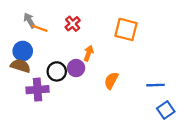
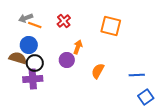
gray arrow: (30, 20) -> (26, 18), turned -80
blue circle: (23, 51) -> (29, 45), moved
black circle: (57, 71) -> (35, 63), moved

